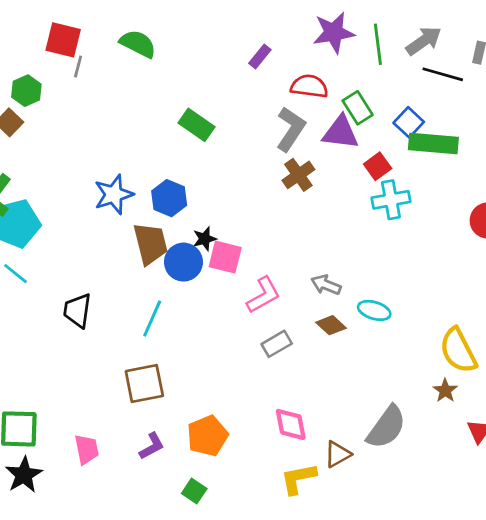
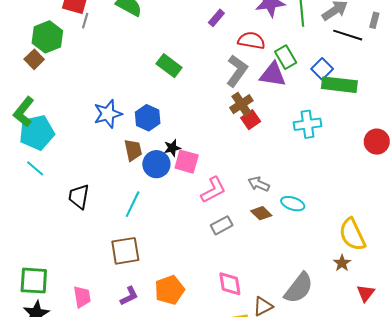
green hexagon: (26, 91) -> (47, 37), size x1.4
red square: (378, 166) -> (251, 120), moved
brown trapezoid: (150, 244) -> (133, 150), size x0.7

